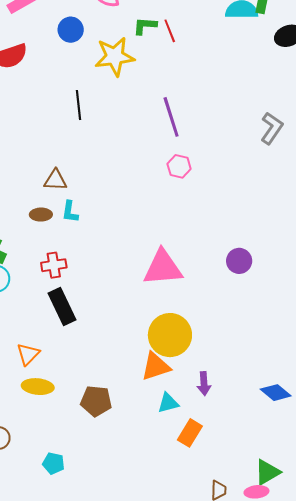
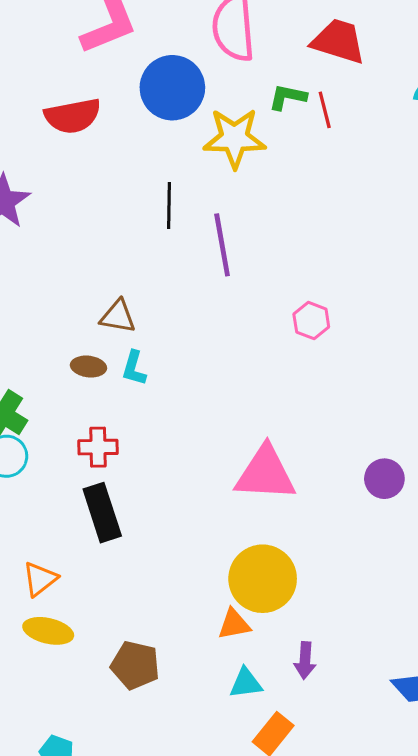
blue circle: (71, 30) -> (172, 88), size x1.6
purple line: (171, 117) -> (222, 245), moved
orange triangle: (156, 366) -> (234, 624), size x0.7

